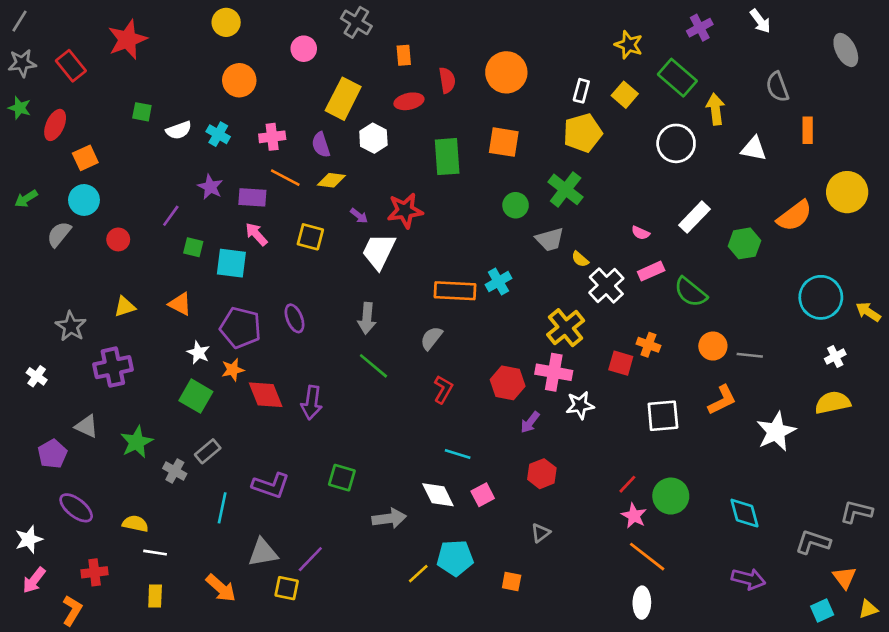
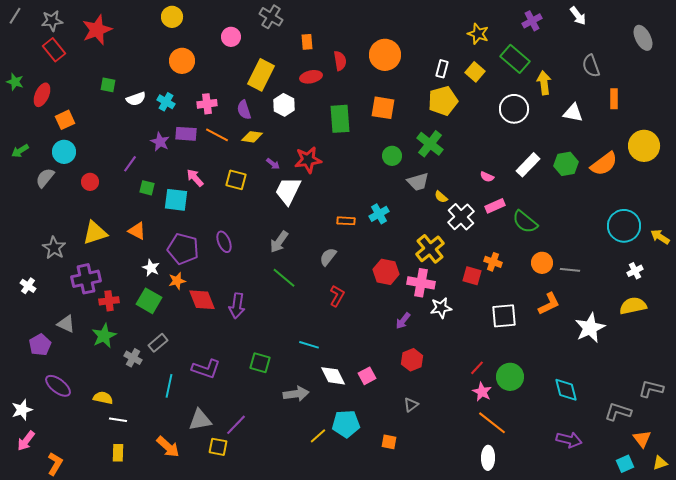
gray star: (22, 63) -> (52, 21), moved
purple rectangle: (252, 197) -> (186, 134), moved
green hexagon: (744, 243) -> (566, 164), moved
orange rectangle: (455, 291) -> (346, 221), size x0.6
yellow triangle: (125, 307) -> (95, 233), size x1.5
gray arrow: (367, 318) -> (279, 242), turned 30
red hexagon: (508, 383) -> (386, 272), moved
cyan line: (458, 454) -> (309, 345), moved
red cross: (95, 572) -> (109, 301), moved

